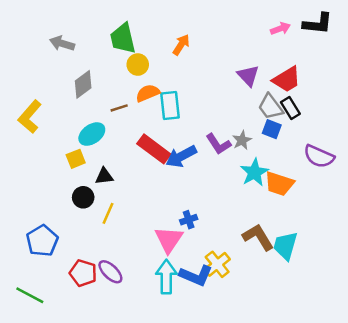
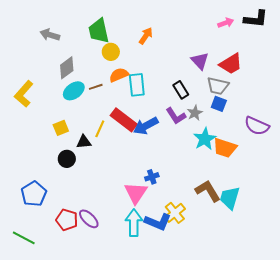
gray trapezoid: (271, 107) -> (218, 86), turned -40
black rectangle: (290, 108) -> (181, 90), moved
cyan ellipse: (92, 134) -> (74, 91), moved
yellow line: (108, 213) -> (100, 129), moved

